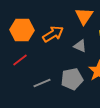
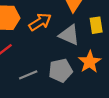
gray triangle: (80, 46) -> (69, 35), size x1.5

